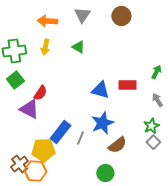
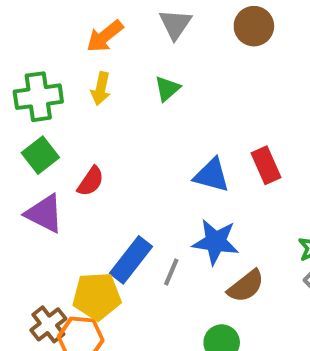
orange arrow: (47, 21) -> (105, 36), turned -42
green triangle: (78, 47) -> (167, 89), turned 48
red rectangle: (127, 85) -> (266, 165), turned 66
purple triangle: (29, 109) -> (44, 214), moved
blue star: (102, 123) -> (216, 242), turned 30

